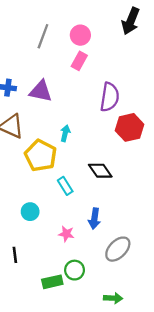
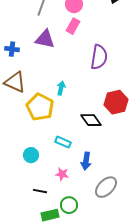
purple triangle: (41, 91) -> (45, 39), moved
red hexagon: (129, 127) -> (116, 102), moved
cyan rectangle: (65, 186) -> (63, 142), moved, turned -35
black line: (15, 255) -> (40, 191), moved, turned -72

